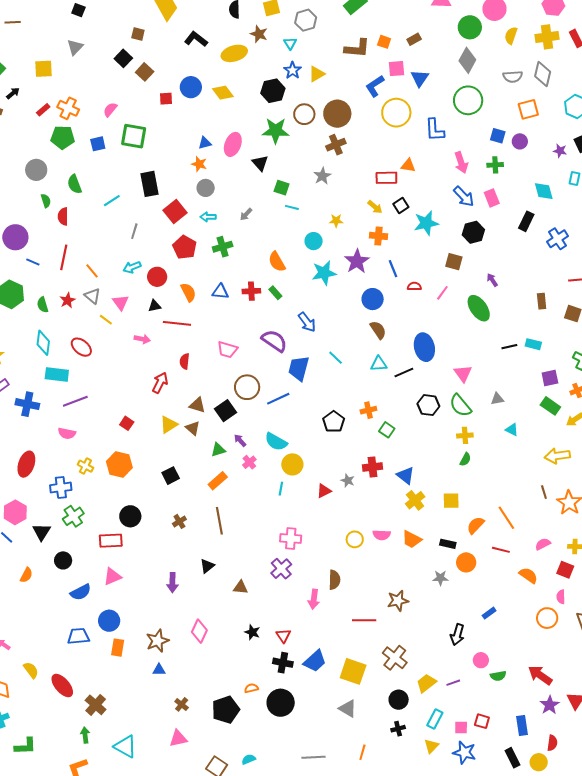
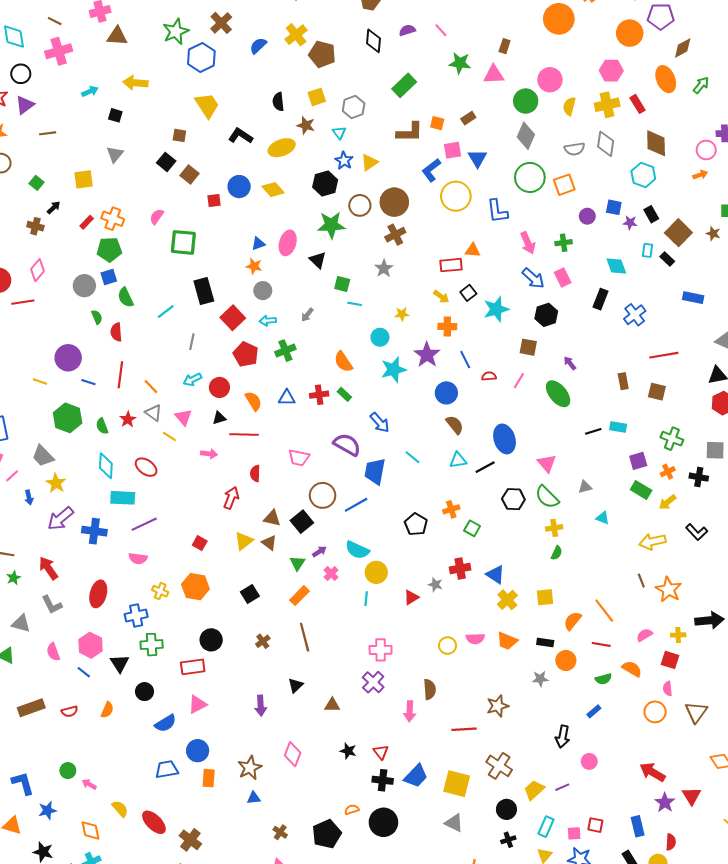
orange square: (528, 109) -> (564, 185), moved
blue square: (498, 136) -> (614, 207), moved
blue square: (98, 144) -> (109, 277), moved
purple arrow: (240, 440) -> (319, 552), turned 104
green triangle: (218, 450) -> (297, 563), turned -35
green cross: (73, 516) -> (152, 645), turned 35
green semicircle: (498, 676) -> (603, 679), moved

